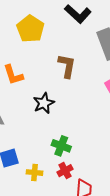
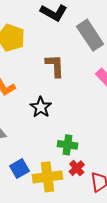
yellow cross: (34, 173) -> (47, 177), size x1.8

